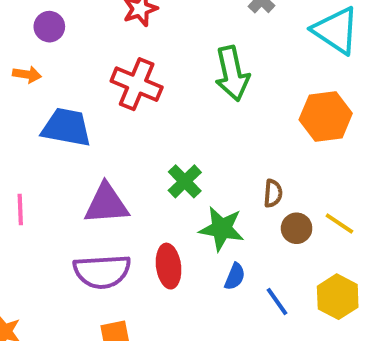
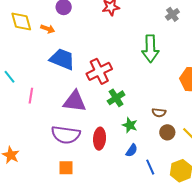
red cross: (137, 84) -> (99, 71), moved, turned 30
brown semicircle: (273, 193) -> (159, 113), turned 80
green star: (222, 229) -> (130, 125), size x0.7

